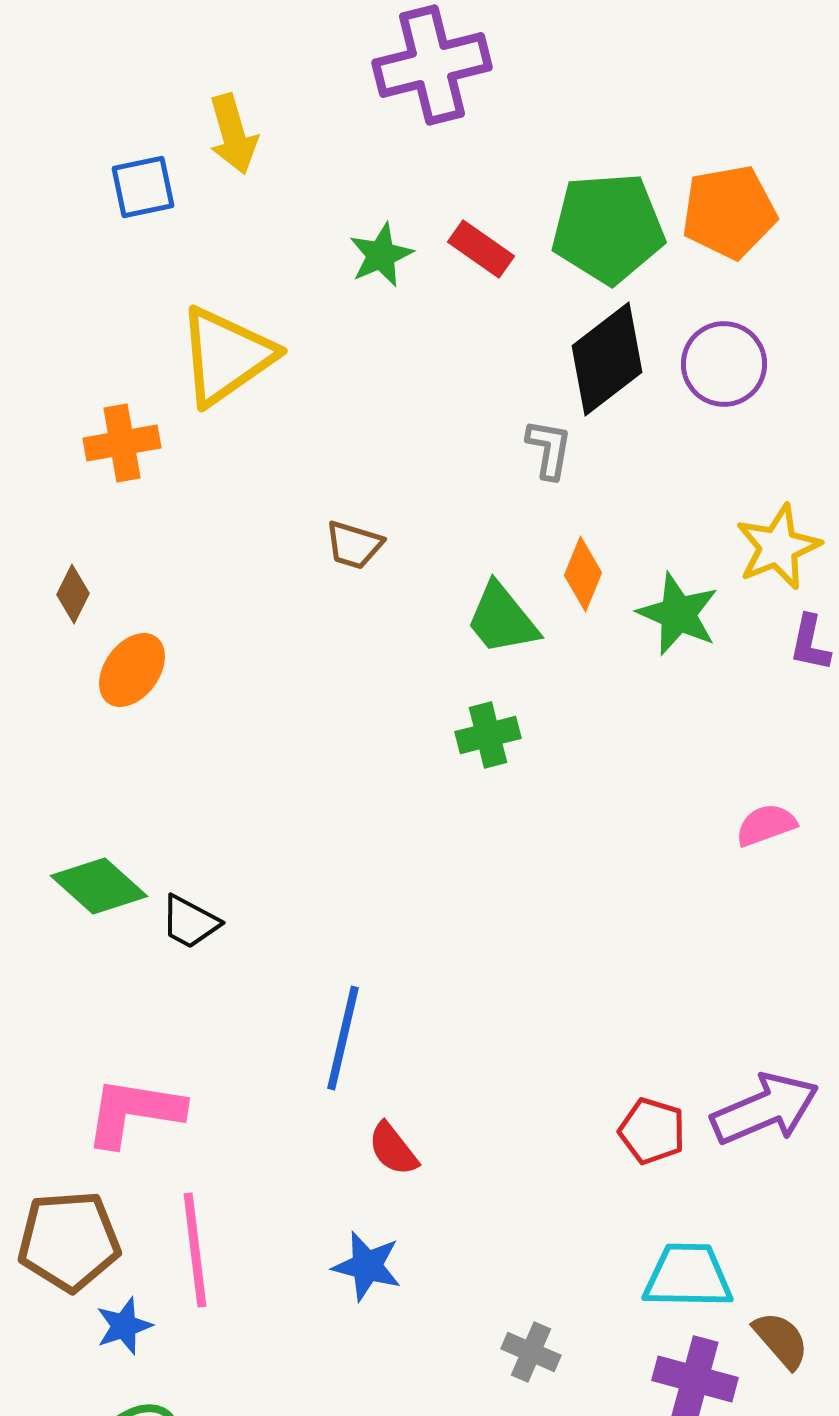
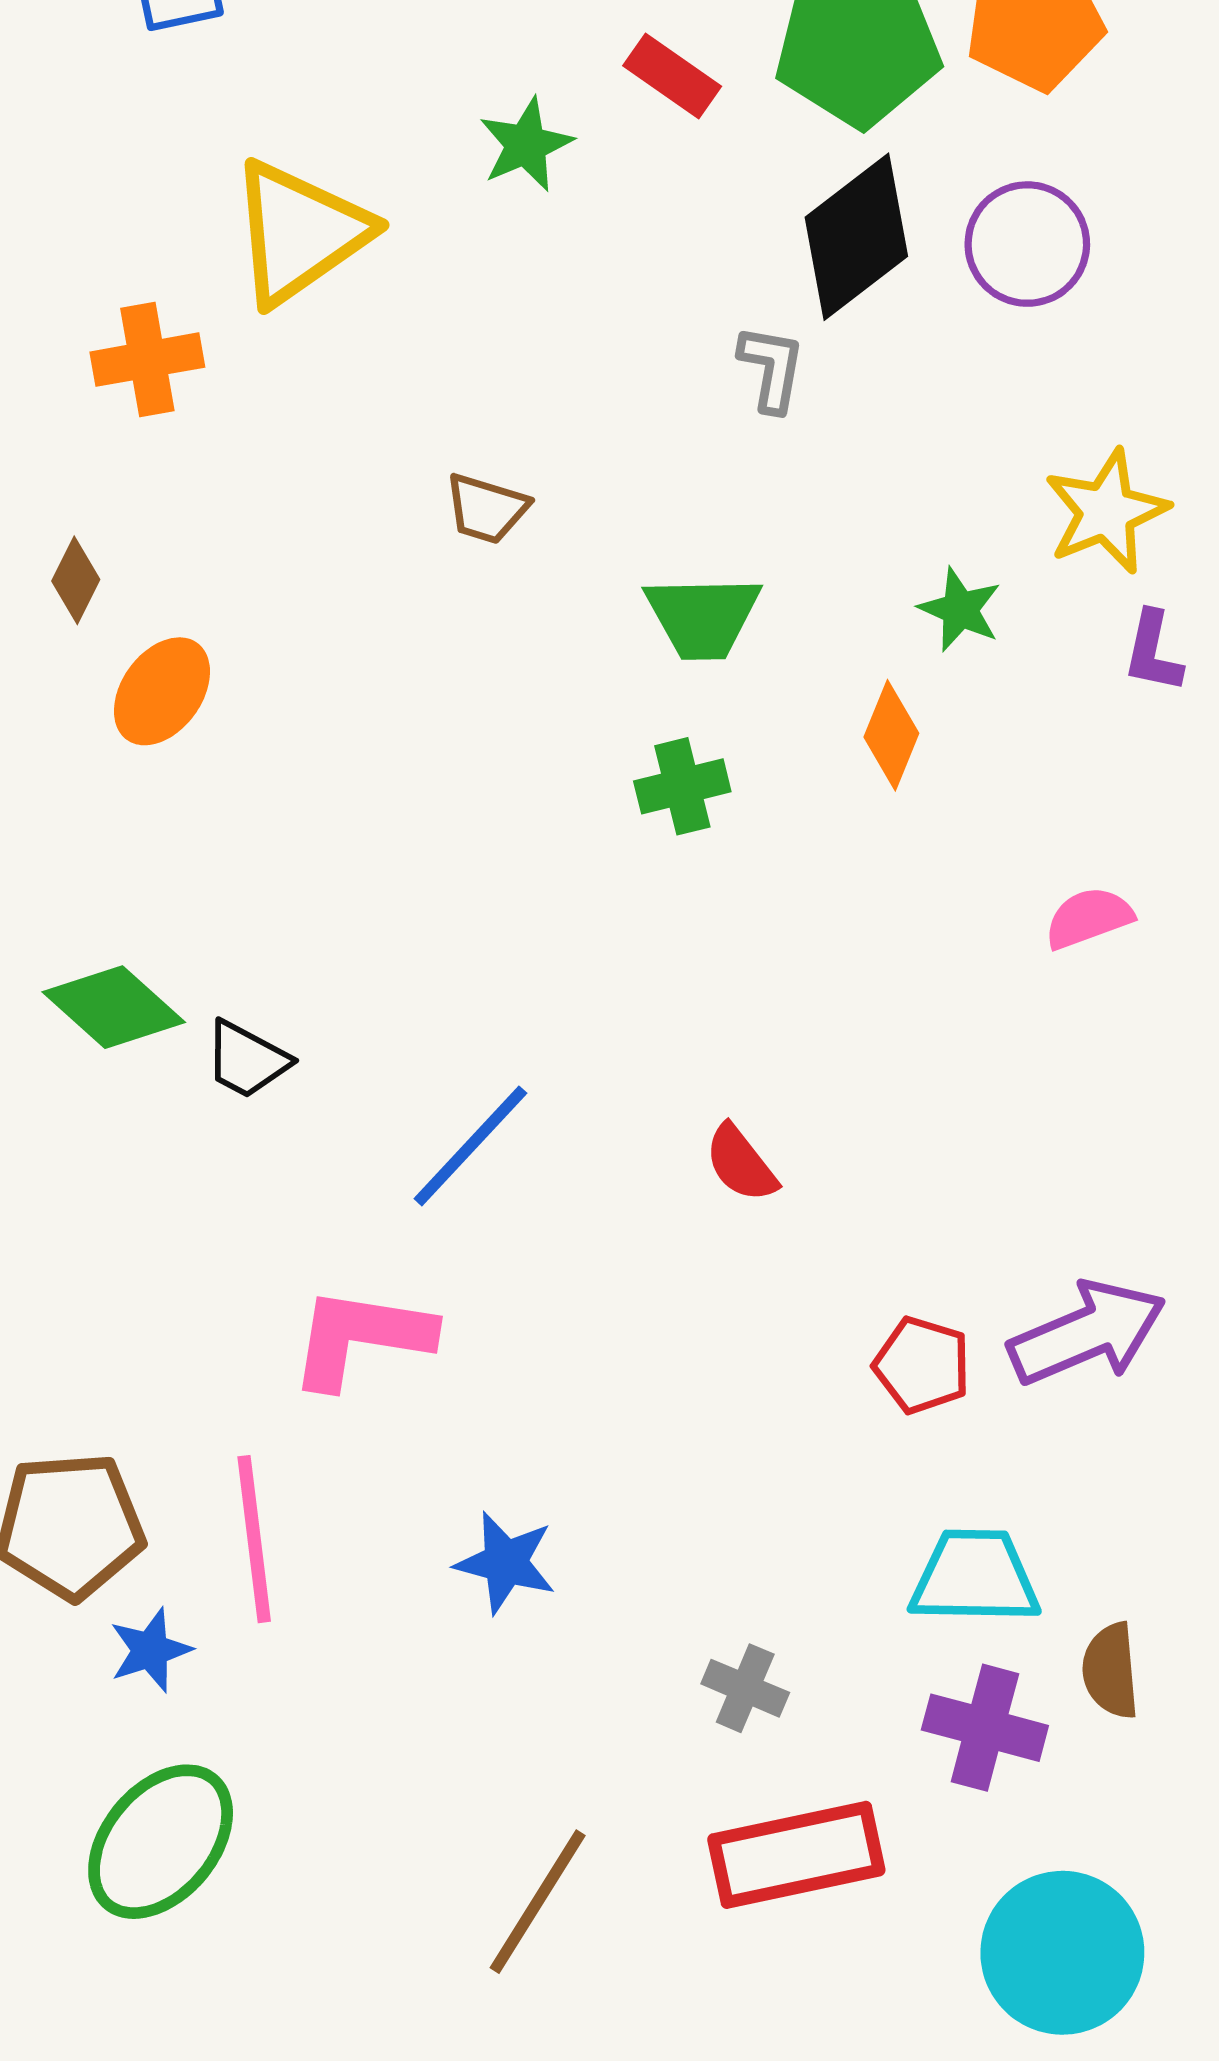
green star: (381, 255) -> (526, 145), moved
orange diamond: (583, 574) -> (891, 735), moved
green star: (678, 614) -> (960, 609), size x0.7
green trapezoid: (502, 619) -> (703, 617), turned -52
blue line: (343, 1038) -> (470, 1146), moved, turned 30
pink L-shape: (134, 1112) -> (361, 1337), moved
red semicircle: (393, 1149) -> (741, 1163), moved
brown semicircle: (781, 1340) -> (1111, 1671), turned -144

